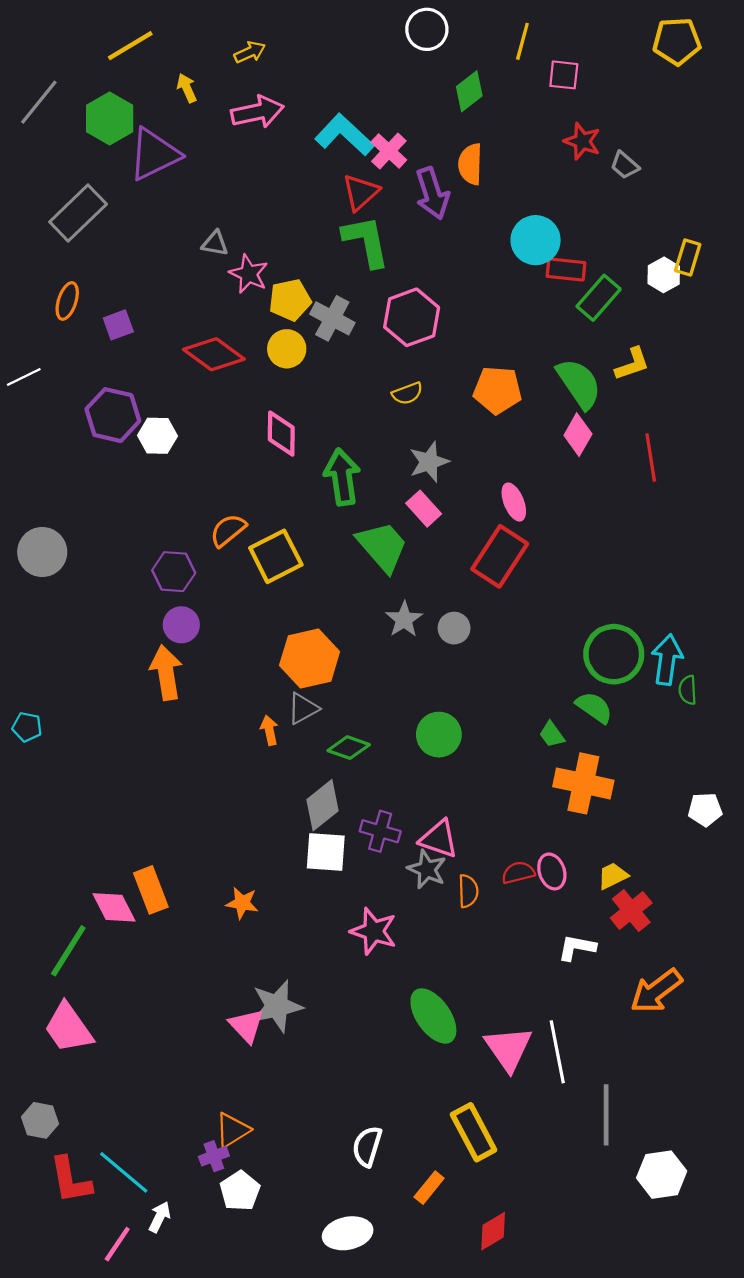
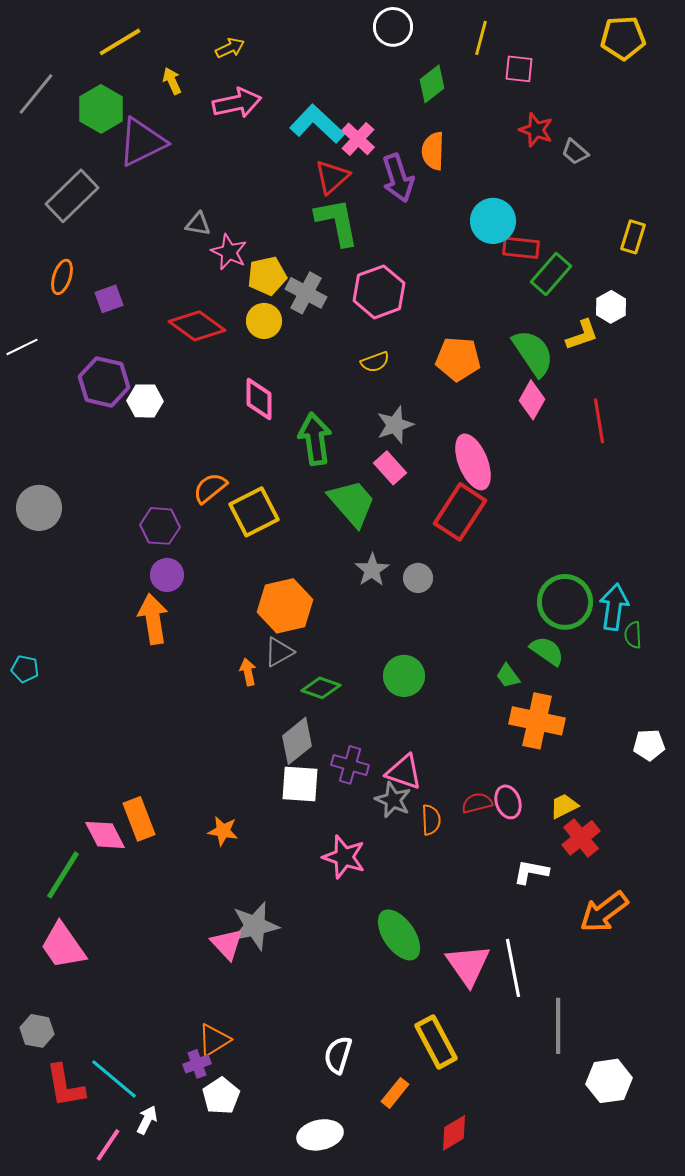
white hexagon: (664, 275) -> (611, 307), moved
pink ellipse: (514, 502) -> (473, 462), size x1.6

